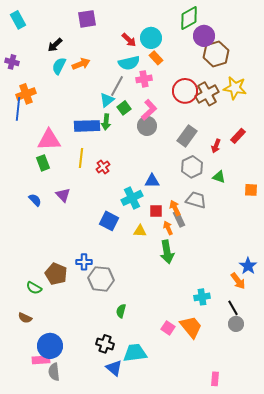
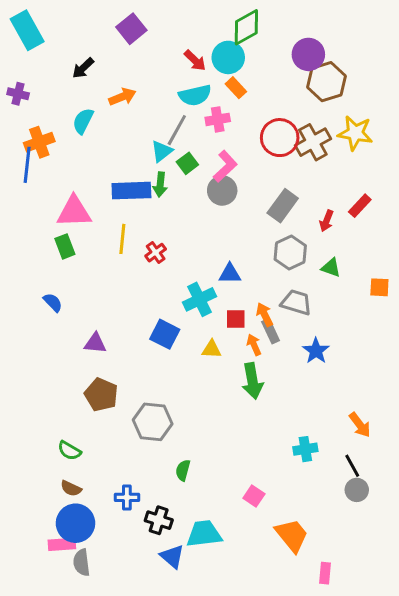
green diamond: (189, 18) -> (246, 27), moved
purple square: (87, 19) -> (131, 29), turned -30
cyan rectangle: (18, 20) -> (27, 30), size x1.4
cyan semicircle: (59, 66) -> (83, 121), moved
purple triangle: (63, 195) -> (95, 343), moved, turned -42
blue cross: (84, 262) -> (127, 497), moved
blue star: (248, 266) -> (316, 351), moved
brown pentagon: (56, 274) -> (101, 395), moved
green semicircle: (34, 288) -> (69, 451), moved
brown semicircle: (25, 318) -> (71, 488), moved
orange trapezoid: (191, 327) -> (292, 535), moved

